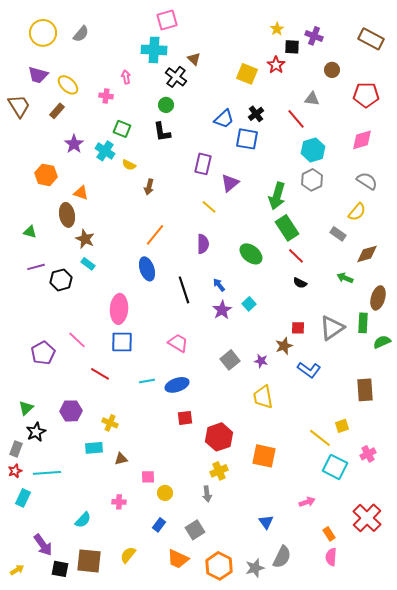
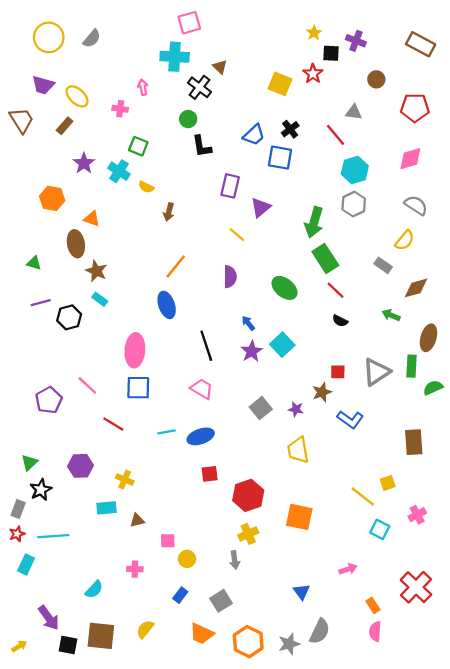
black L-shape: (162, 132) -> (202, 146), moved
black line: (184, 290) -> (206, 346), moved
cyan square: (249, 304) -> (282, 345), size x1.5
cyan square: (335, 467) -> (380, 529), size x0.7

